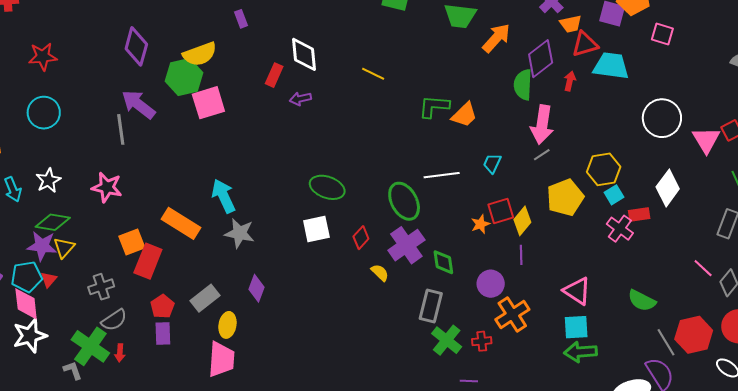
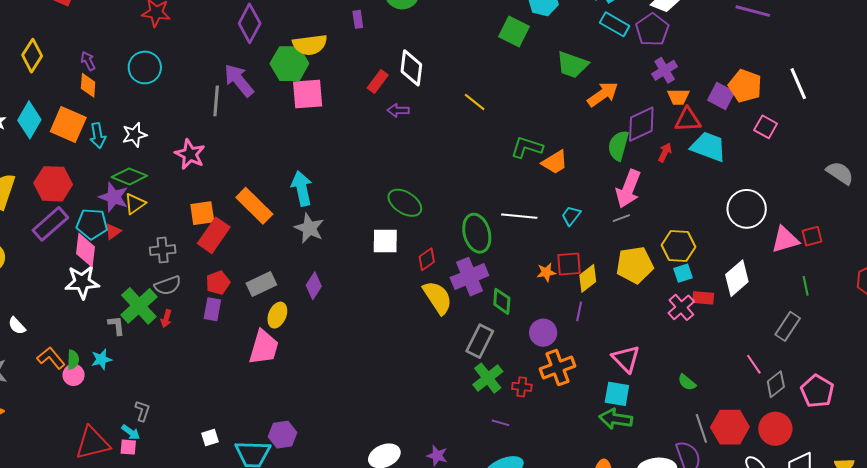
pink triangle: (706, 140) -> (785, 240), turned 32
yellow semicircle: (380, 273) -> (438, 298), size x1.8
green semicircle: (642, 301) -> (687, 382), size x0.7

